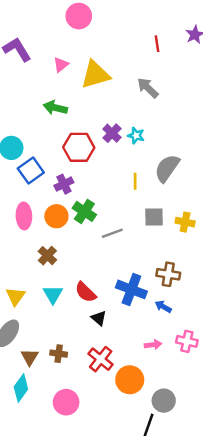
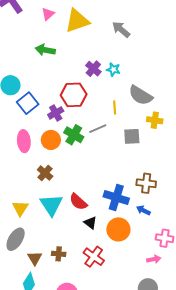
red hexagon: (79, 147) -> (74, 95), moved
gray semicircle: (167, 168) -> (141, 95), turned -90
yellow cross: (185, 222) -> (155, 120), moved
gray line: (112, 233) -> (98, 129), moved
cyan triangle: (53, 294) -> (51, 205), size x1.4
pink arrow: (153, 345) -> (154, 259), moved
orange circle: (130, 380) -> (118, 229), moved

